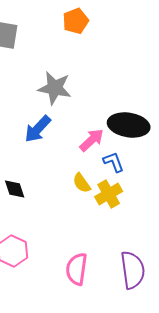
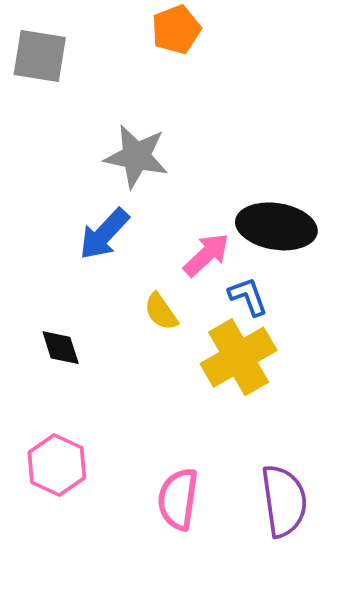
yellow semicircle: (82, 183) -> (161, 312), moved
yellow cross: (109, 194) -> (239, 357), size x1.4

